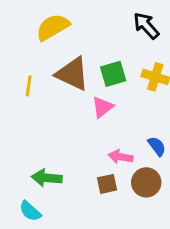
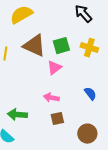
pink arrow: (121, 157) -> (51, 98), moved
brown circle: (146, 182) -> (87, 134), moved

